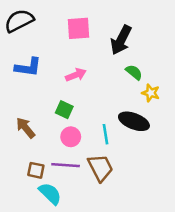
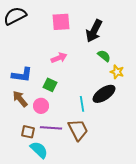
blue L-shape: (28, 67) -> (22, 75), moved
black ellipse: (134, 121) -> (104, 94), turned -55
pink circle: (71, 137) -> (41, 106), moved

